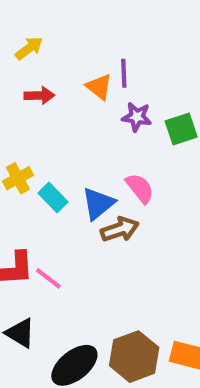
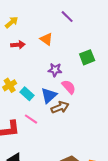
purple line: (124, 73) -> (67, 17), moved, turned -40
purple star: (137, 117) -> (55, 70), moved
pink line: (48, 278) -> (31, 119), moved

